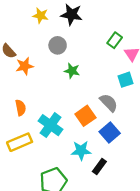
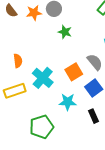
orange star: (25, 66) -> (34, 13), moved
black rectangle: (99, 166) -> (94, 116), moved, turned -64

